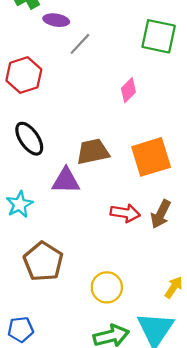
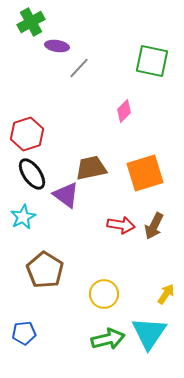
red hexagon: (24, 75) -> (27, 134), moved
black ellipse: (29, 139) -> (32, 174), moved
purple triangle: (66, 181) -> (66, 195), turned 36

